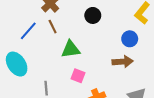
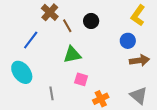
brown line: (53, 27) -> (67, 26), moved
brown arrow: (123, 62) -> (139, 60), moved

